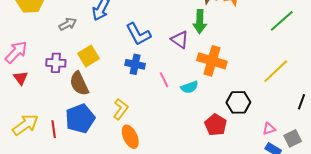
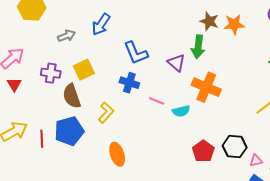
pink line: (164, 80) -> (157, 101), turned -49
black hexagon: (238, 102) -> (235, 147), moved
yellow L-shape: (121, 109) -> (106, 113), moved

